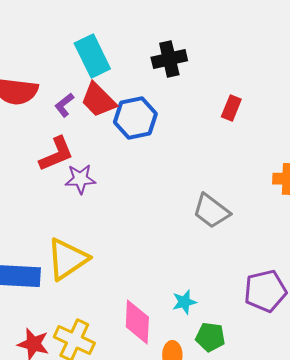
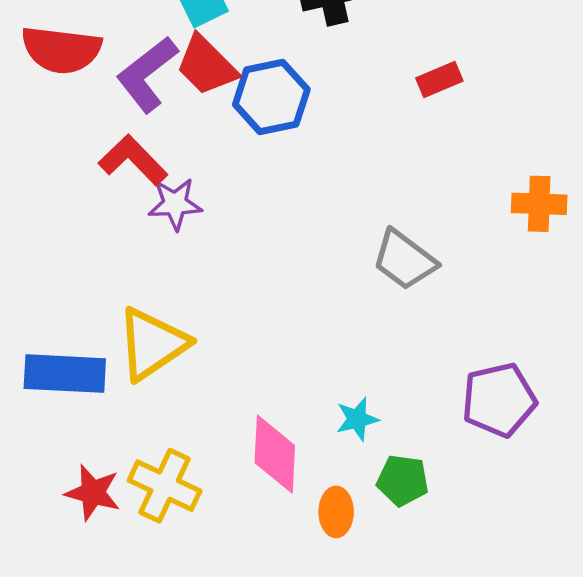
purple L-shape: (64, 105) -> (147, 74), size x1.8
red rectangle: (231, 108) -> (439, 80), turned 45
red L-shape: (56, 154) -> (133, 160), turned -111

